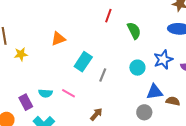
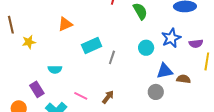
cyan rectangle: (83, 62) -> (92, 45), turned 36
cyan semicircle: (45, 93) -> (55, 69), moved
pink line: (68, 93) -> (81, 96), moved

